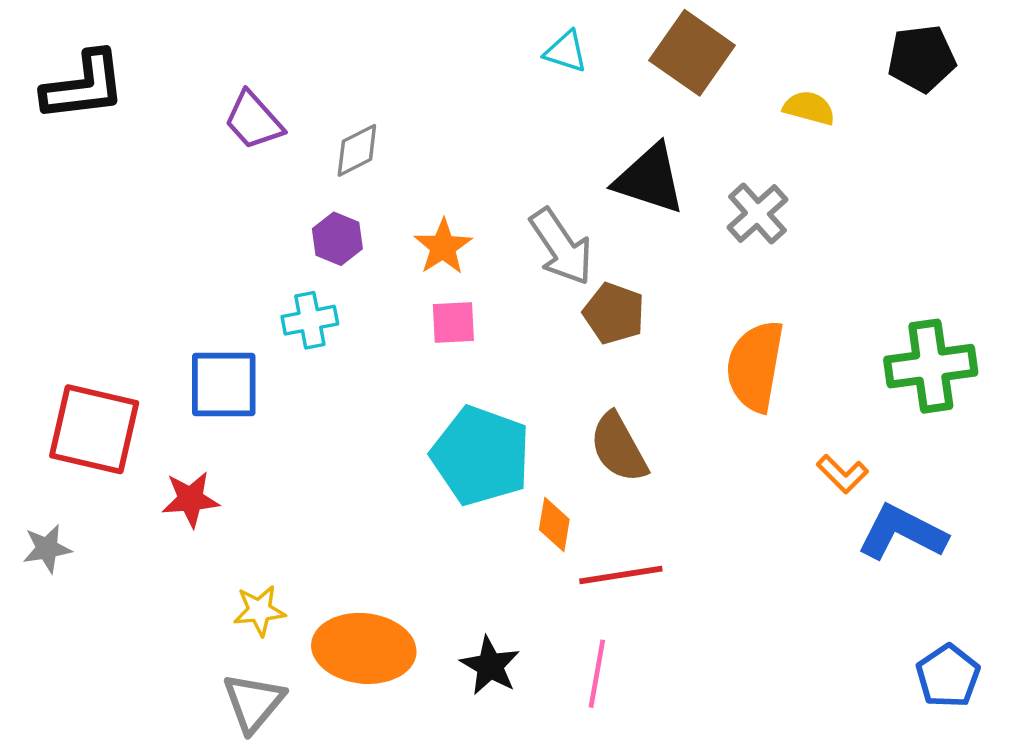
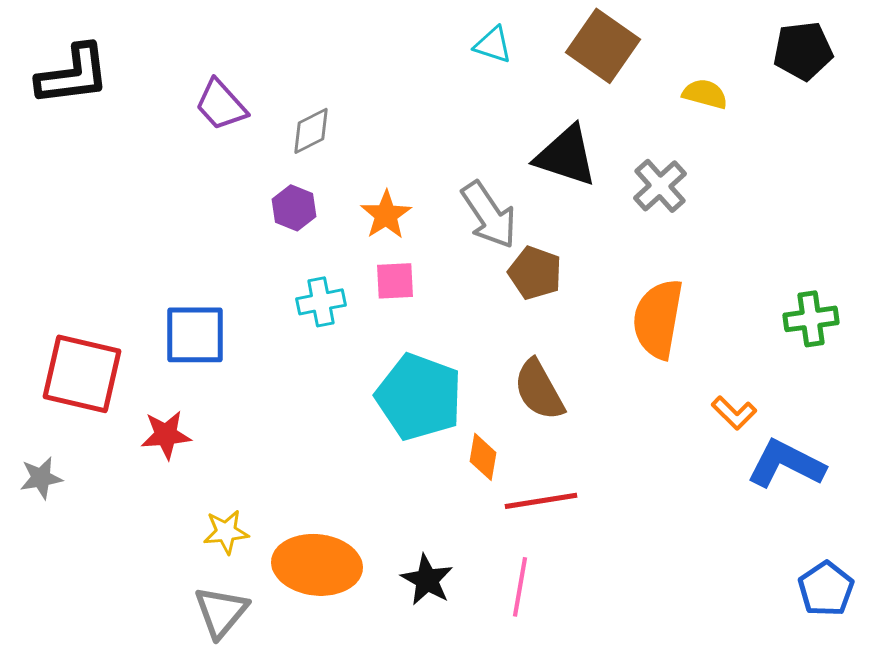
cyan cross: (310, 320) -> (321, 302), moved
green cross: (931, 366) -> (811, 319), size x0.7

